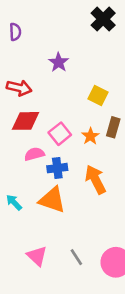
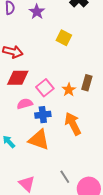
purple star: (59, 62) -> (37, 12), moved
yellow square: (98, 95) -> (64, 38), moved
gray line: (76, 257) -> (65, 177), moved

